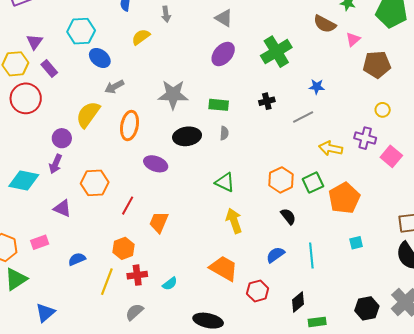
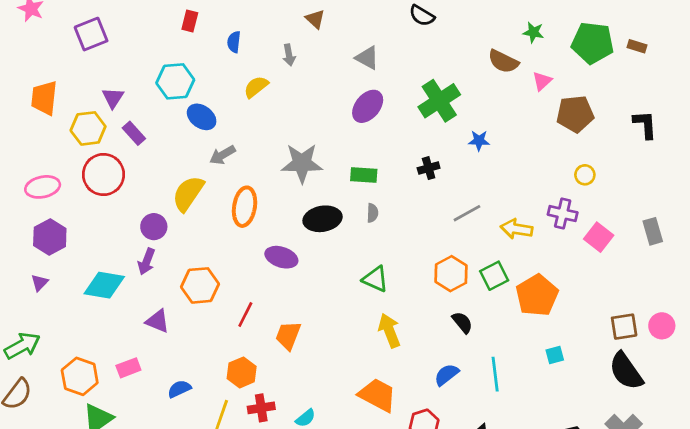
blue star: (317, 87) -> (479, 141), moved
gray line: (303, 117) -> (467, 213), moved

